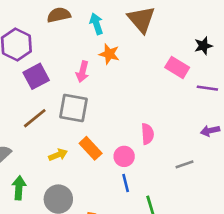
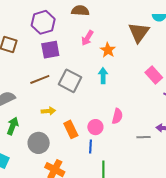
cyan arrow: (96, 24) -> (103, 76), moved
pink arrow: (82, 72) -> (87, 38), moved
orange rectangle: (91, 148) -> (71, 129), moved
gray line: (184, 164) -> (144, 137), moved

